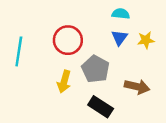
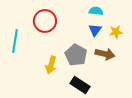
red circle: (68, 40) -> (45, 21), moved
brown arrow: (137, 87) -> (105, 54), moved

